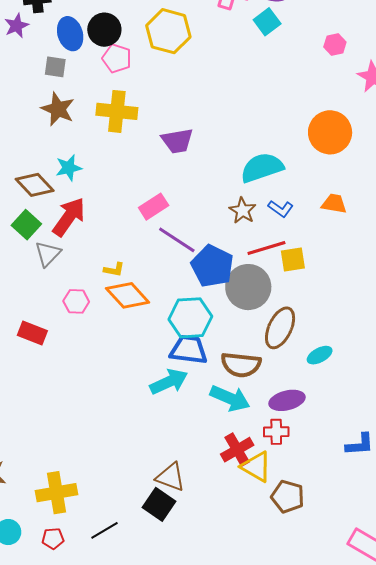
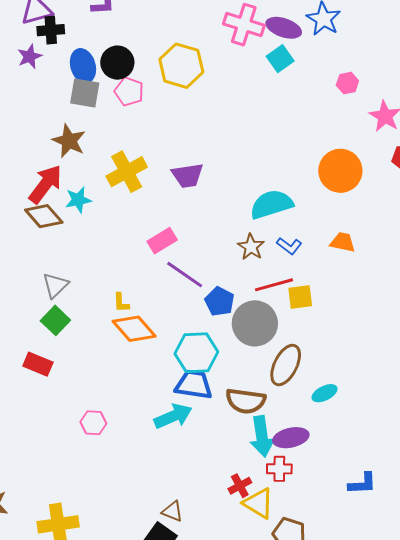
gray square: (55, 67) -> (85, 93), moved, size x1.4
yellow cross: (117, 111) -> (127, 172), moved, turned -36
red arrow: (69, 217) -> (45, 184), moved
green square: (26, 225) -> (55, 320), moved
blue pentagon: (212, 266) -> (220, 301), size x0.7
yellow L-shape: (114, 270) -> (121, 303), turned 75
pink hexagon: (76, 301) -> (93, 423), moved
cyan arrow: (230, 398) -> (262, 436), moved, turned 57
red cross: (237, 450) -> (240, 486), size x0.7
brown triangle: (171, 477) -> (173, 511), size x0.7

